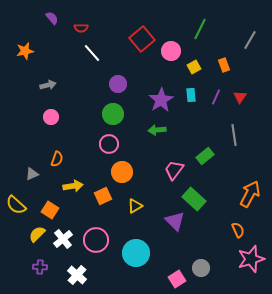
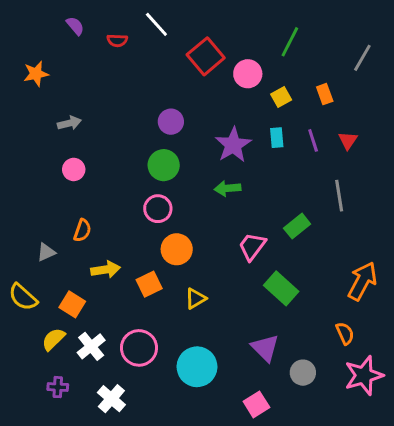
white line: (92, 53) -> (156, 24), moved
purple line: (216, 97) -> (313, 140), turned -42
purple triangle: (175, 221) -> (265, 348), moved
gray circle: (201, 268) -> (303, 373), moved

